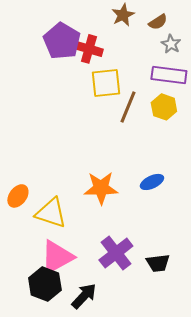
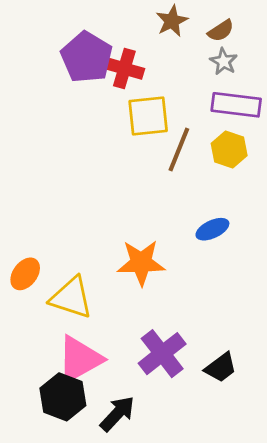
gray star: (171, 44) -> (224, 61), moved
blue ellipse: (152, 182) -> (212, 229), moved
black trapezoid: (158, 263) -> (221, 368), turned -30

